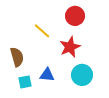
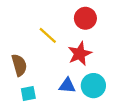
blue triangle: (47, 75) -> (67, 86), moved

